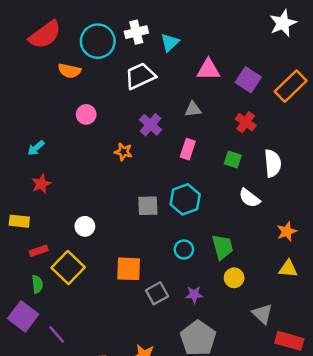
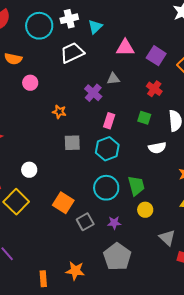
orange semicircle: (69, 71) -> (13, 59), moved
purple cross: (150, 125) -> (93, 93), moved
pink rectangle: (188, 149) -> (109, 121), moved
white semicircle: (249, 198) -> (157, 148), turned -48
gray square: (148, 206) -> (72, 143), moved
cyan circle: (184, 249) -> (106, 188), size x1.6
orange square: (129, 269) -> (63, 203), turned 30

